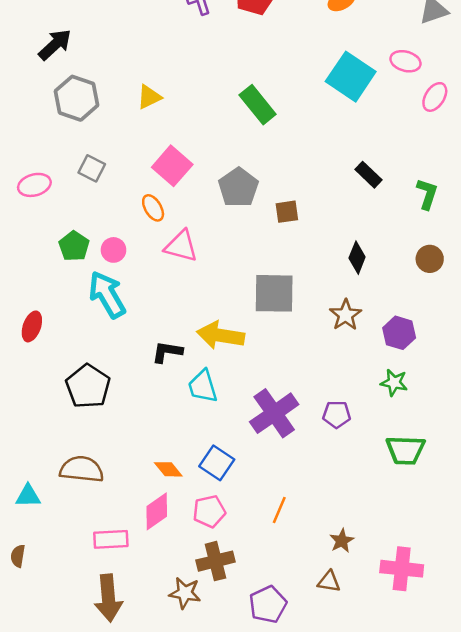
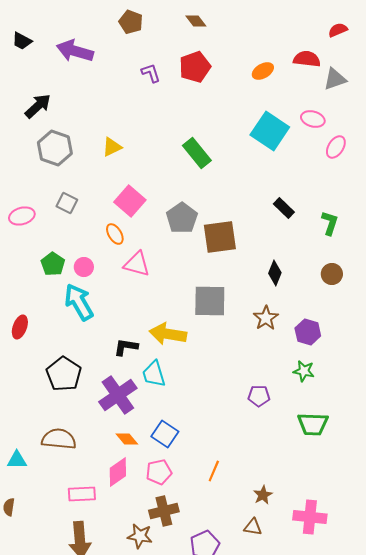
brown square: (287, 212) -> (220, 237), size x1.8
purple cross: (274, 413) -> (118, 395), moved

